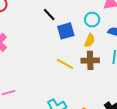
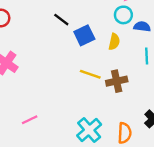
cyan circle: (92, 20) -> (123, 15), moved
brown cross: (90, 60) -> (117, 81), moved

